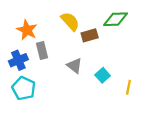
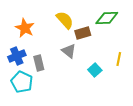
gray rectangle: (42, 51) -> (39, 63), moved
gray triangle: (74, 66) -> (69, 51), moved
yellow line: (128, 87) -> (119, 59), moved

